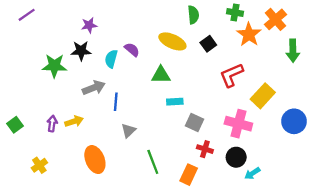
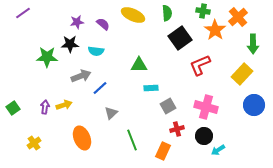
yellow ellipse: (172, 41) -> (133, 15), moved
black square: (208, 44) -> (180, 38), size x1.6
purple semicircle: (132, 50) -> (103, 24), moved
cyan semicircle: (111, 59) -> (96, 51), turned -98
yellow rectangle: (263, 96) -> (242, 74), moved
blue line: (116, 102) -> (100, 88), turned 42
gray square: (194, 122) -> (168, 106), turned 35
red cross: (205, 149) -> (177, 129), turned -32

